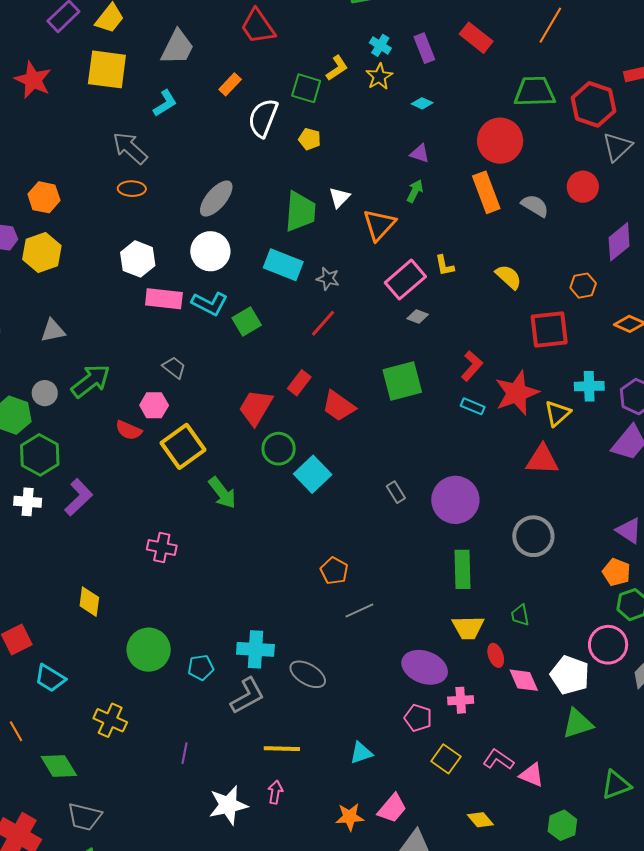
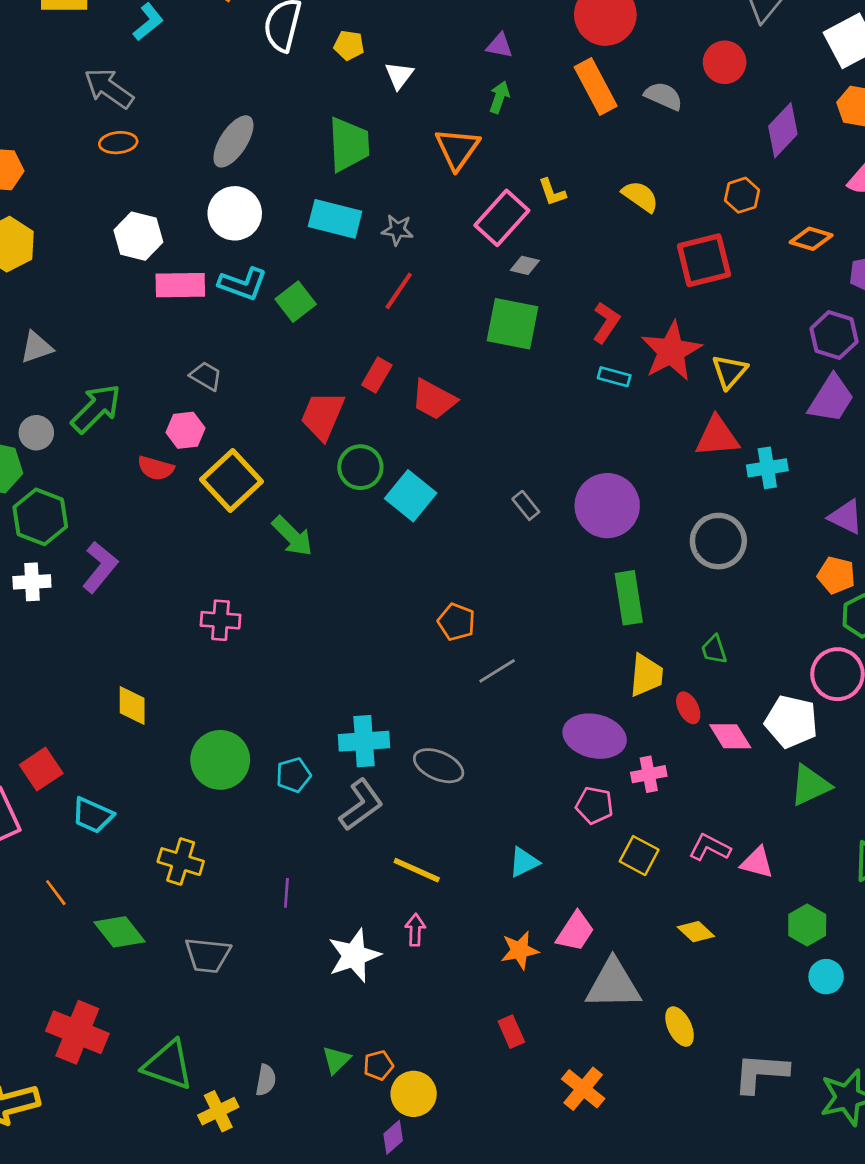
white triangle: (339, 197) -> (399, 75), moved
green square: (402, 381) -> (513, 324), moved, turned 33
cyan cross: (589, 386) -> (767, 468), moved
yellow trapezoid: (468, 628) -> (646, 675), turned -76
yellow line: (282, 749) -> (417, 870), turned 30
gray trapezoid: (85, 817) -> (208, 955), moved

